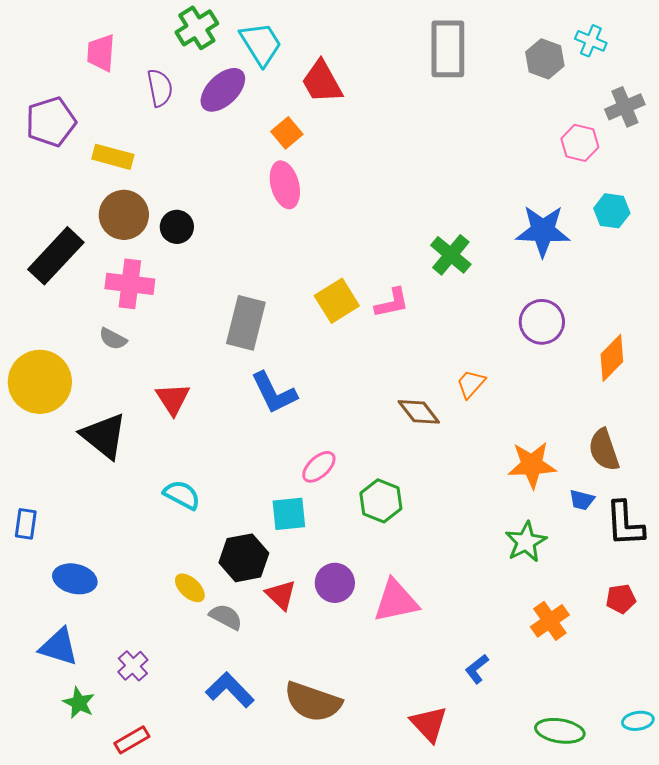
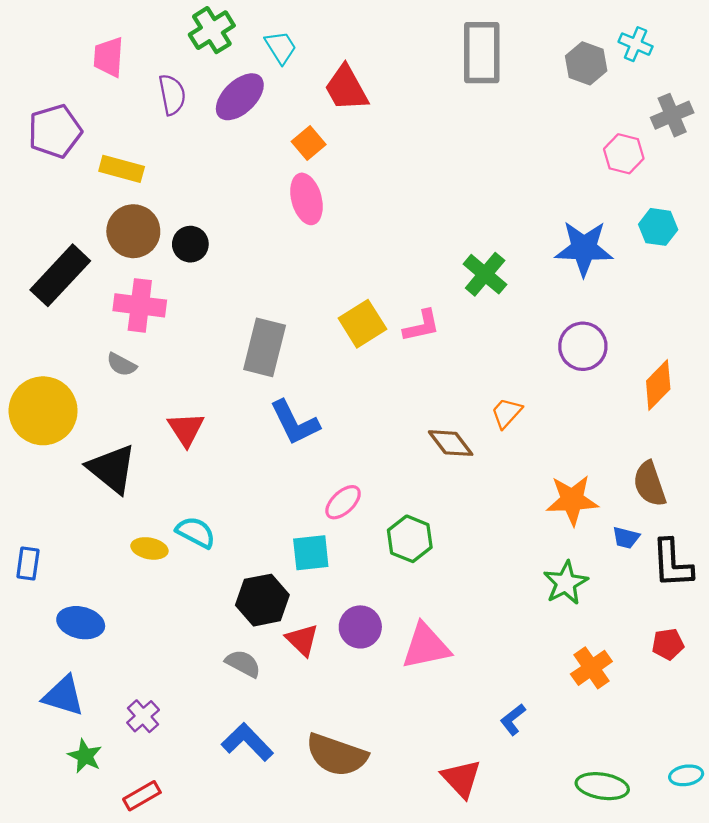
cyan trapezoid: (261, 44) -> (281, 47), size x0.7
yellow ellipse: (190, 588) -> (149, 548), moved, turned -32

